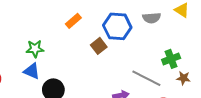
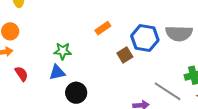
gray semicircle: (152, 18) -> (179, 33), size x1.5
blue triangle: (32, 71) -> (57, 72), turned -42

